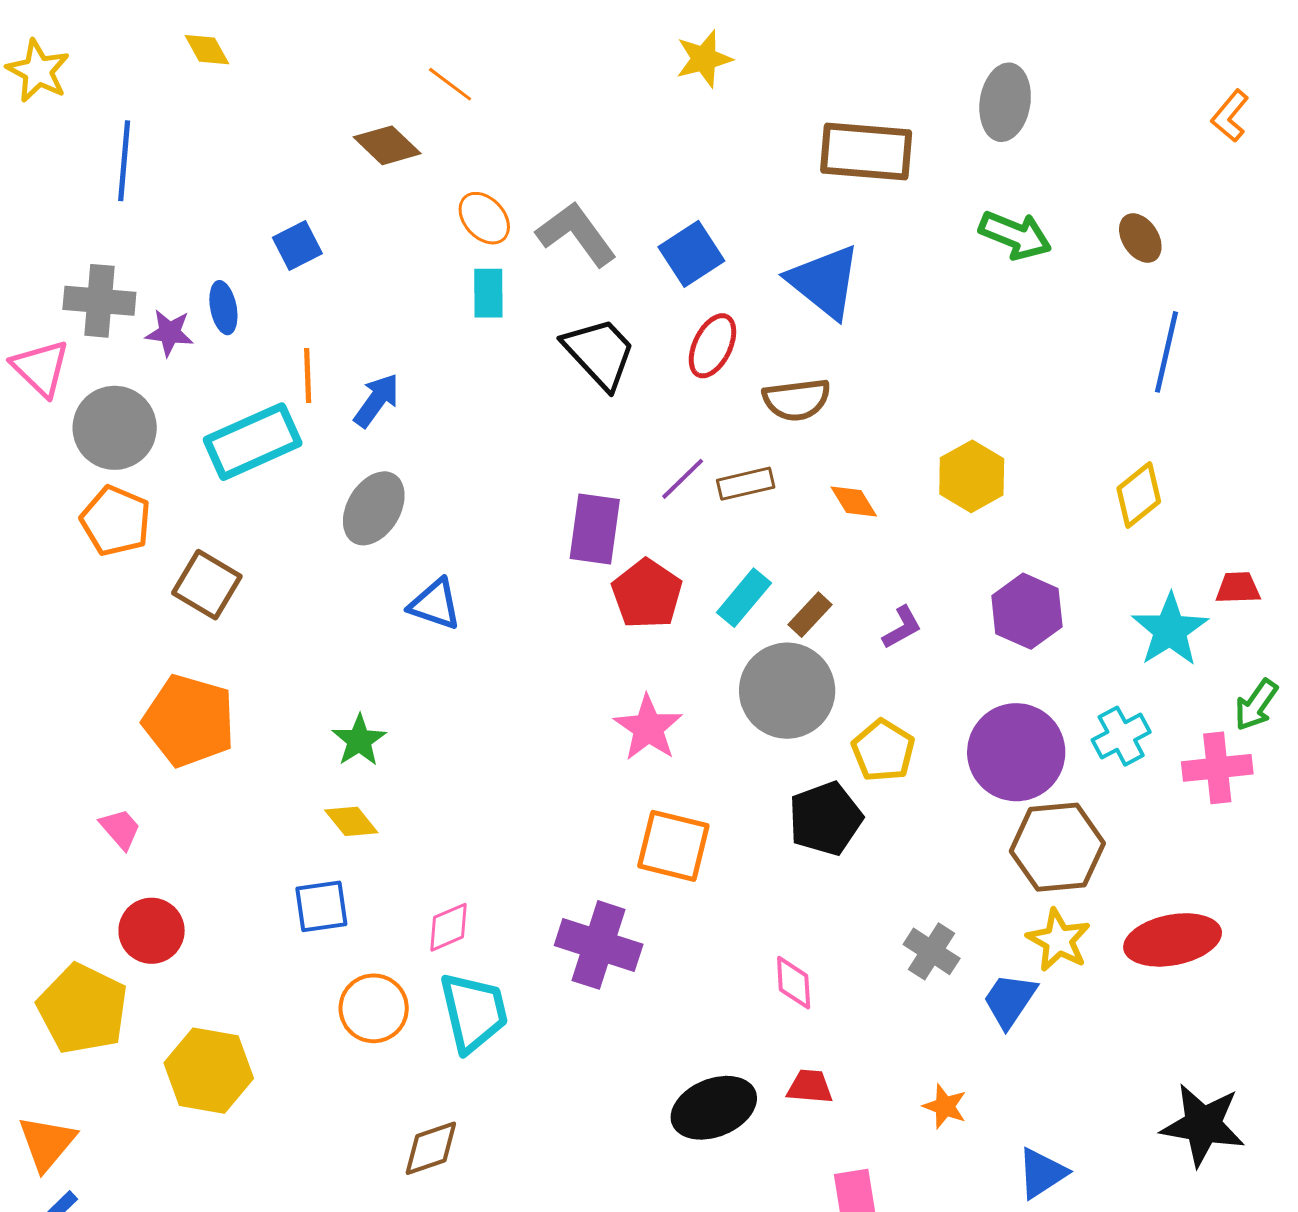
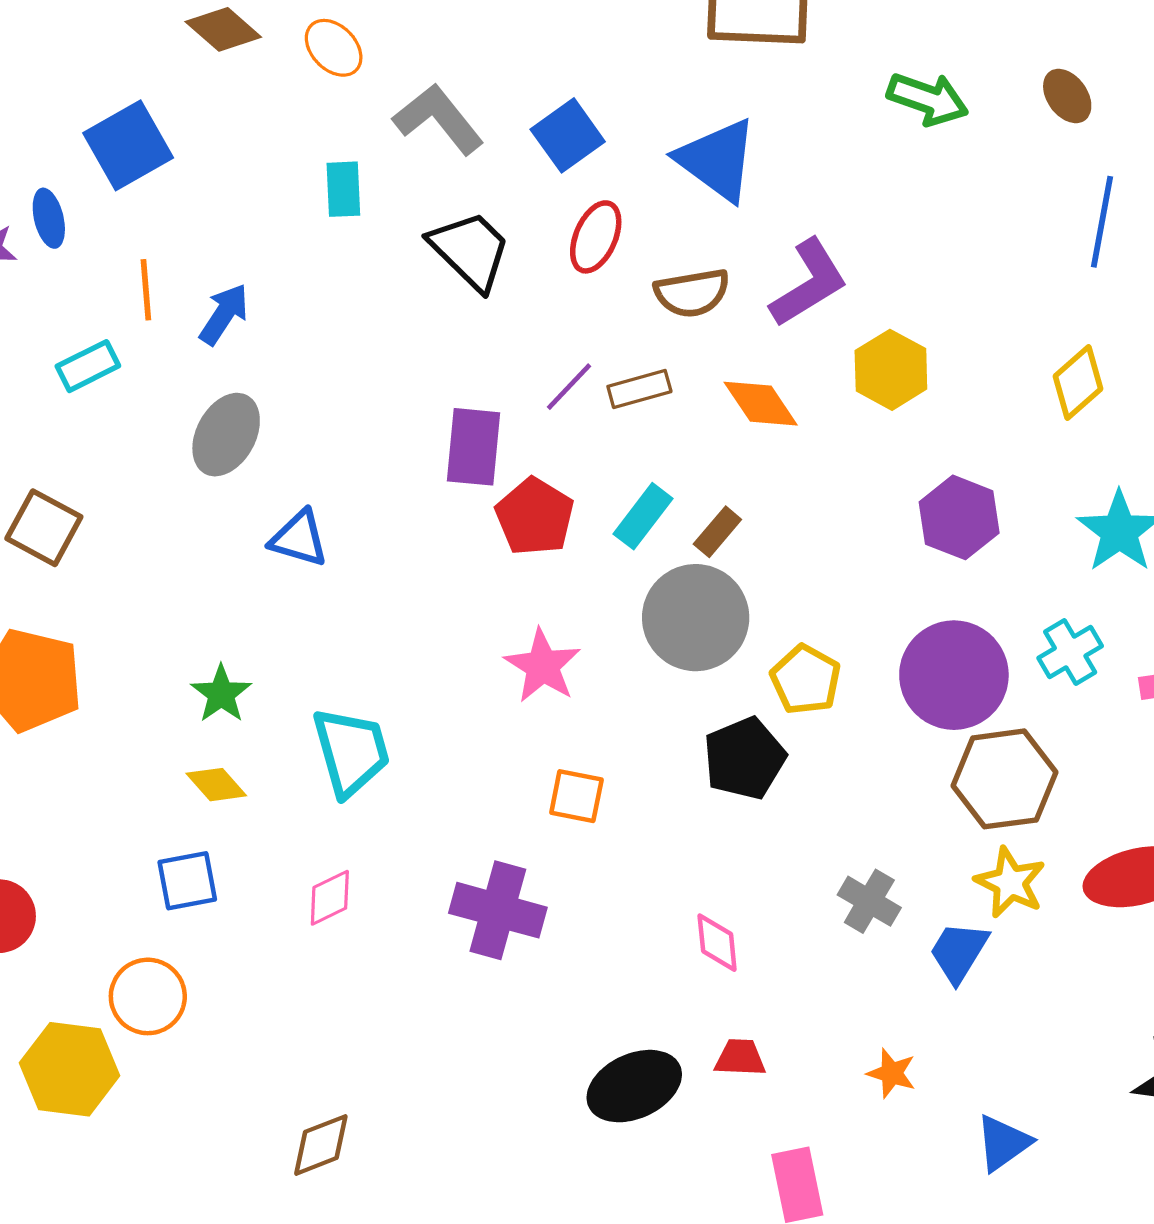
orange ellipse: (484, 218) -> (334, 48), moved
blue square: (297, 245) -> (128, 145), size x1.6
cyan rectangle: (253, 442) -> (88, 366), size x0.6
orange diamond: (854, 502) -> (761, 404), size x1.4
purple L-shape: (902, 627) -> (809, 283), moved, size x1.8
orange square: (673, 846) -> (576, 796), size x0.7
orange circle: (374, 1008) -> (148, 996), moved
cyan trapezoid: (474, 1012) -> (351, 752), moved

